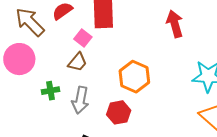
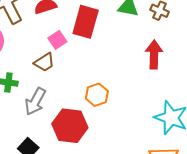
orange hexagon: (134, 77) -> (97, 95), size x0.7
red hexagon: (119, 112) -> (70, 126), size x1.4

